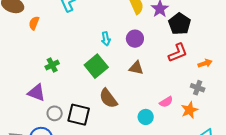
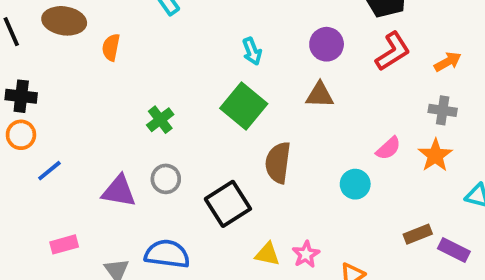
purple circle: (135, 39) -> (327, 44), moved
purple triangle: (36, 93) -> (119, 191), moved
brown semicircle: (108, 98) -> (278, 163), turned 55
gray circle: (55, 113) -> (166, 179), moved
black square: (79, 115) -> (228, 204), turned -35

